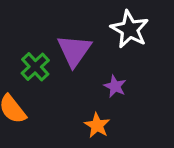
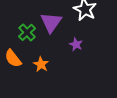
orange star: (97, 125) -> (41, 64), moved

